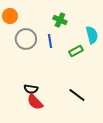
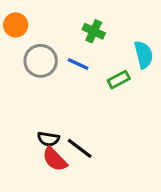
blue line: (50, 41) -> (78, 64), turned -56
black line: (77, 95) -> (80, 148), moved

